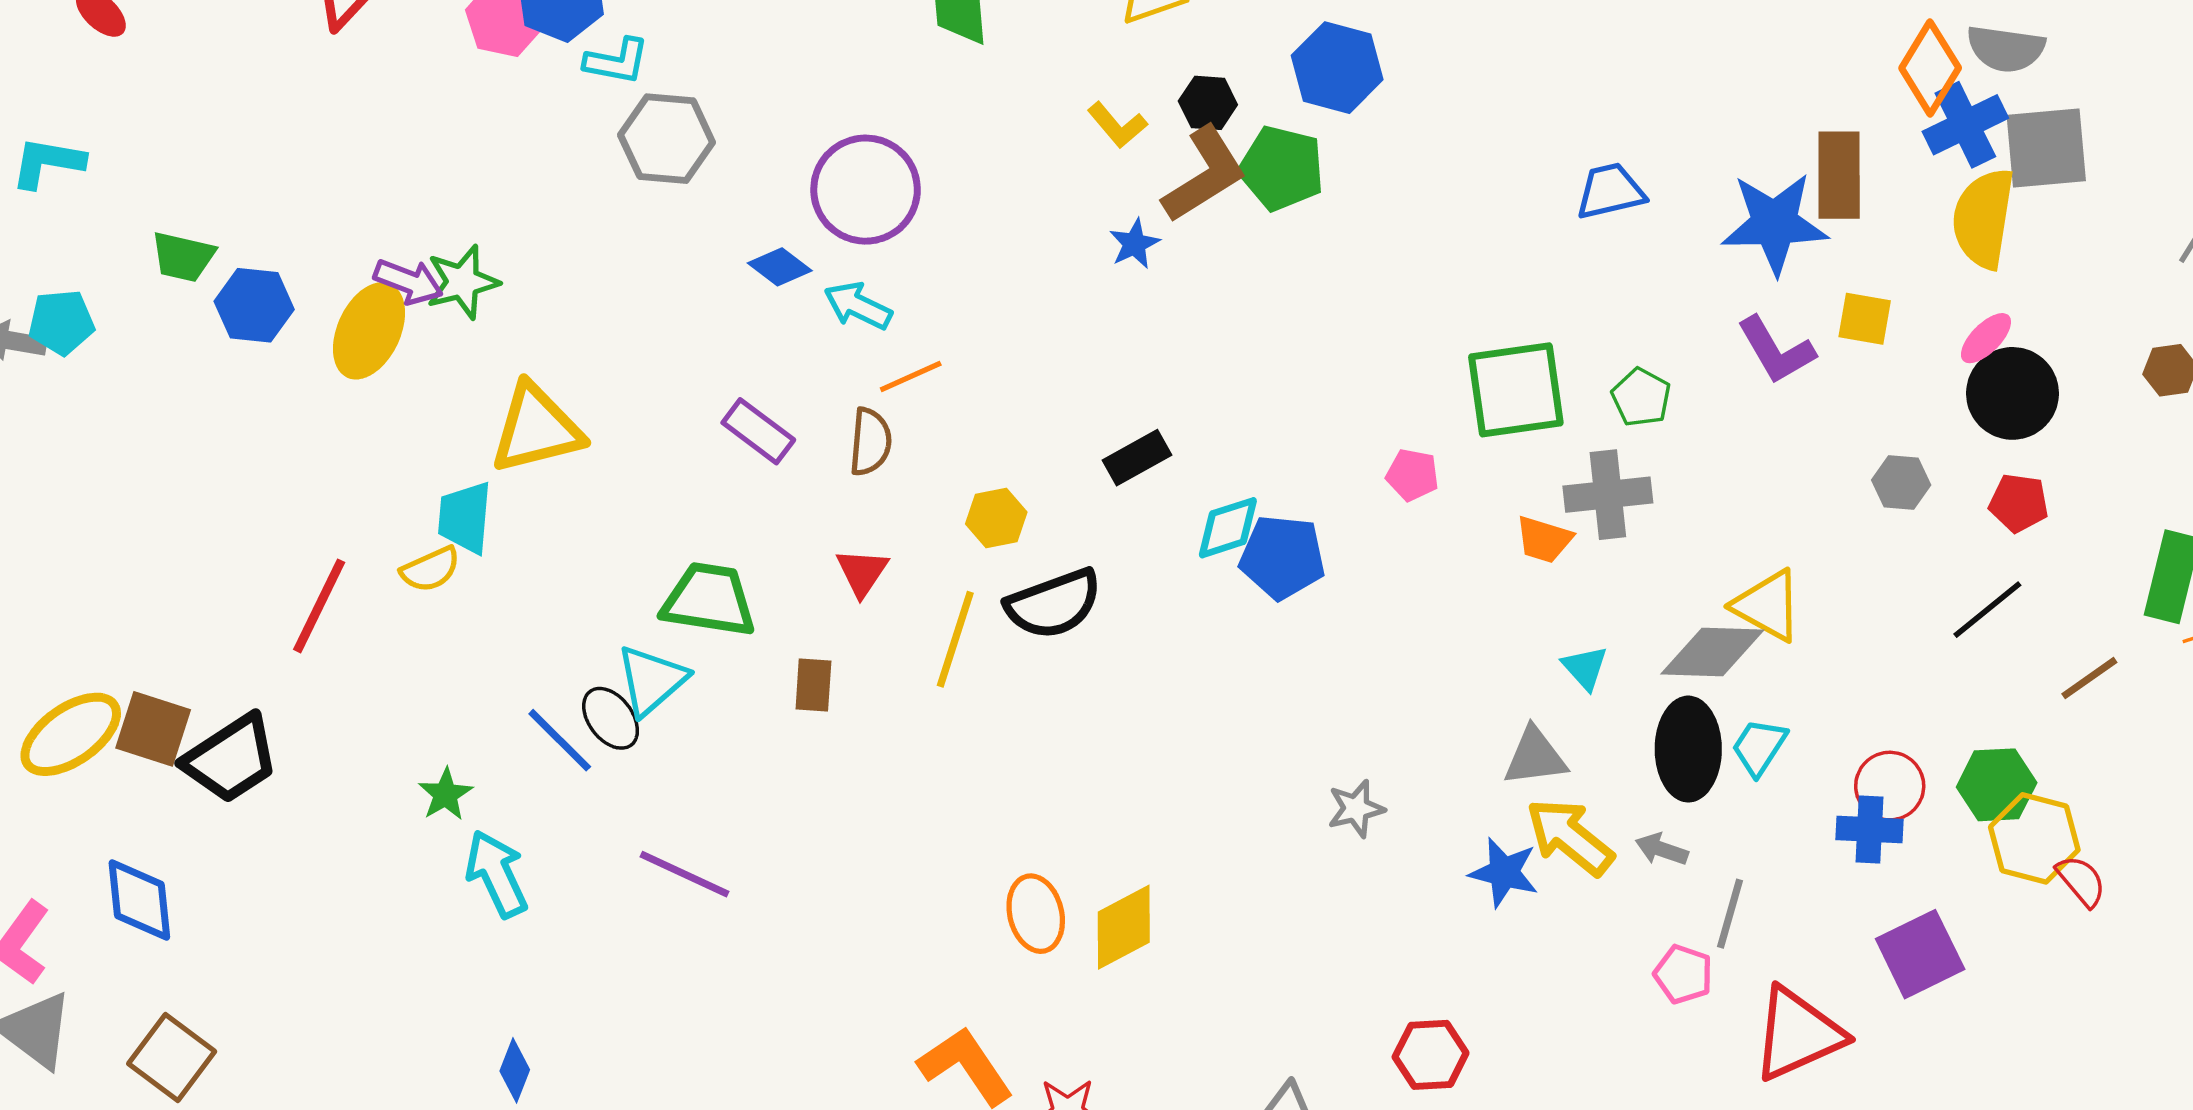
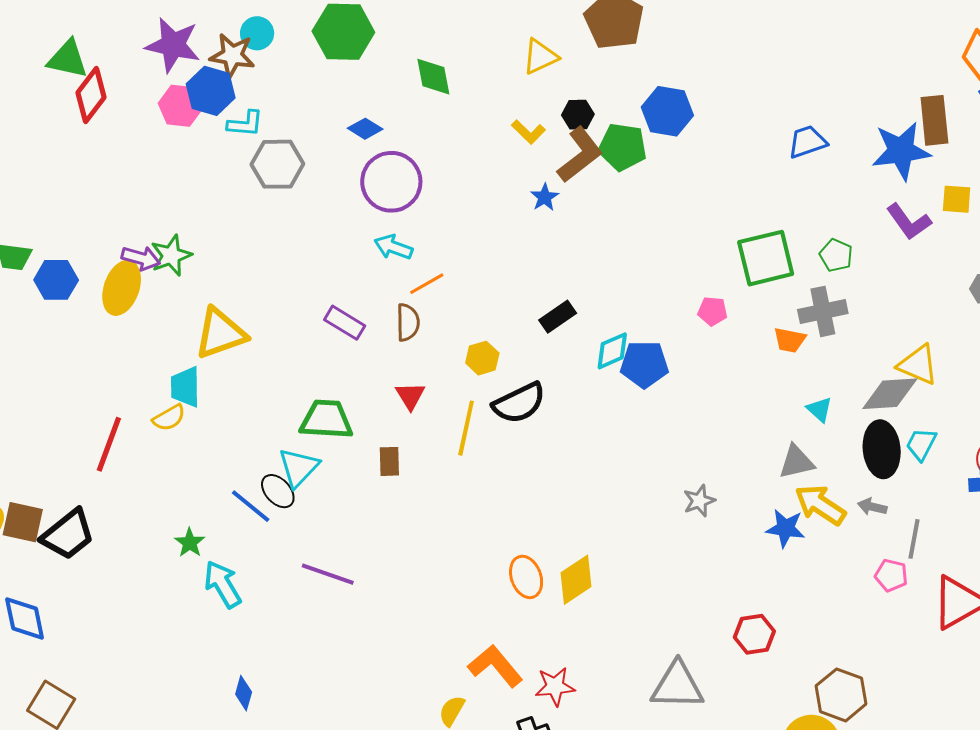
blue hexagon: (1337, 68) -> (667, 111), moved
blue diamond: (780, 267) -> (365, 129), moved

